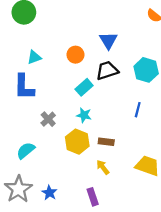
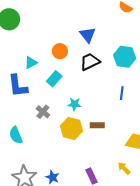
cyan triangle: (34, 57) -> (31, 63), moved
cyan rectangle: (84, 87) -> (54, 79), moved
cyan semicircle: (26, 150) -> (16, 135), moved, turned -66
yellow arrow: (103, 167) -> (124, 168), moved

